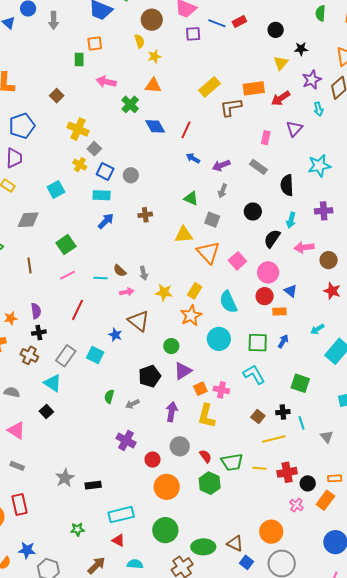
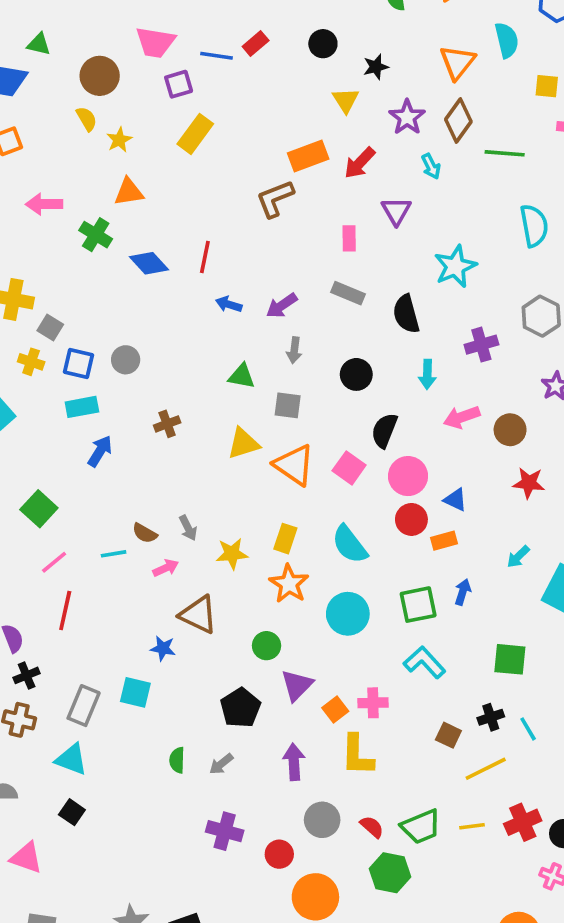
yellow rectangle: (210, 87) -> (195, 134), moved
black semicircle: (272, 239) -> (384, 431), moved
red line: (78, 310) -> (65, 610), moved

